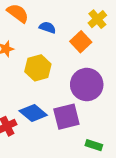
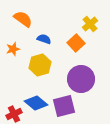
blue semicircle: (47, 27) -> (44, 39), moved

